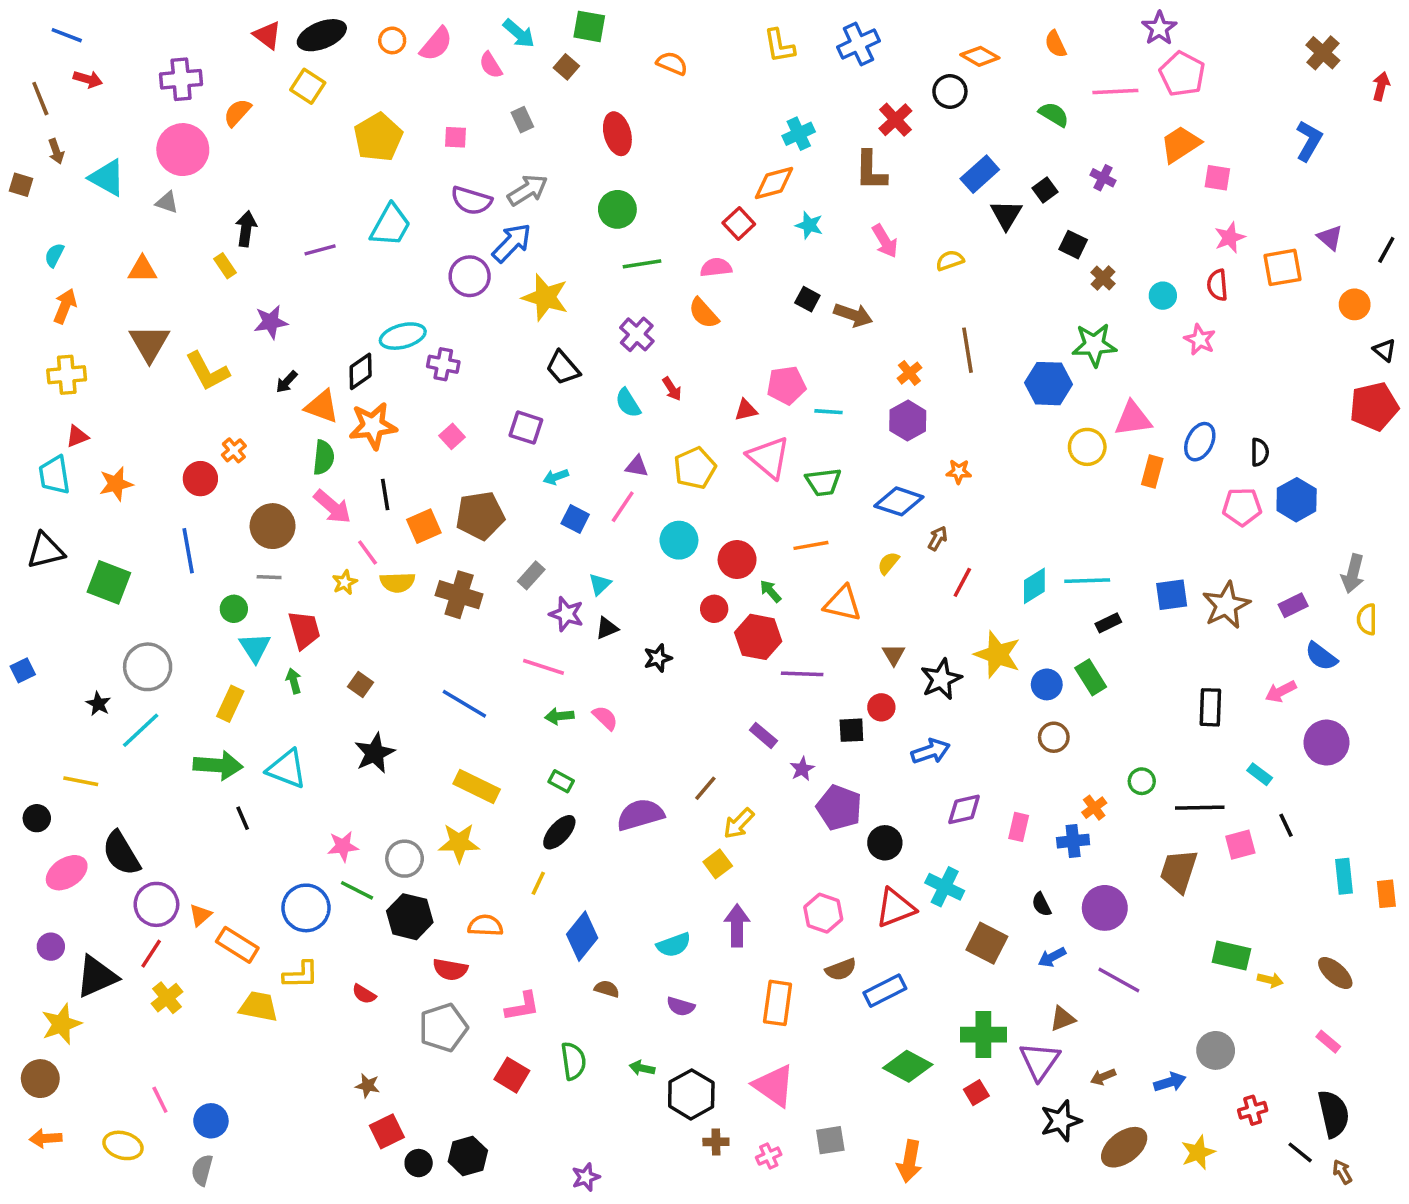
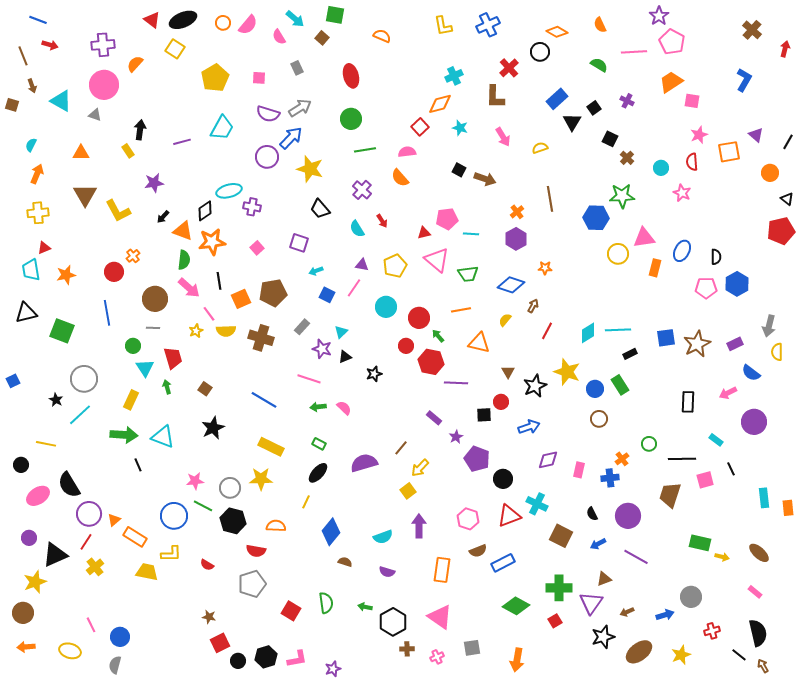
pink L-shape: (522, 1006) -> (297, 659), moved

